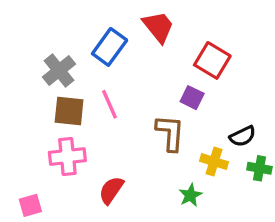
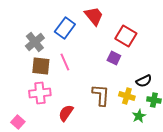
brown L-shape: (170, 133) -> (101, 95), moved
green star: (190, 195) -> (139, 116), moved
pink square: (30, 205) -> (18, 122), turned -32

